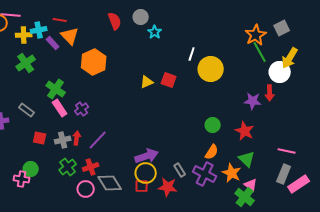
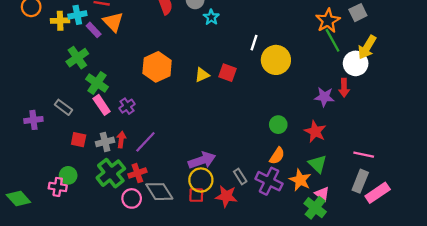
orange hexagon: (94, 62) -> (157, 67), moved
green cross: (26, 63) -> (77, 58), moved
green cross: (68, 167) -> (111, 173), size x1.4

